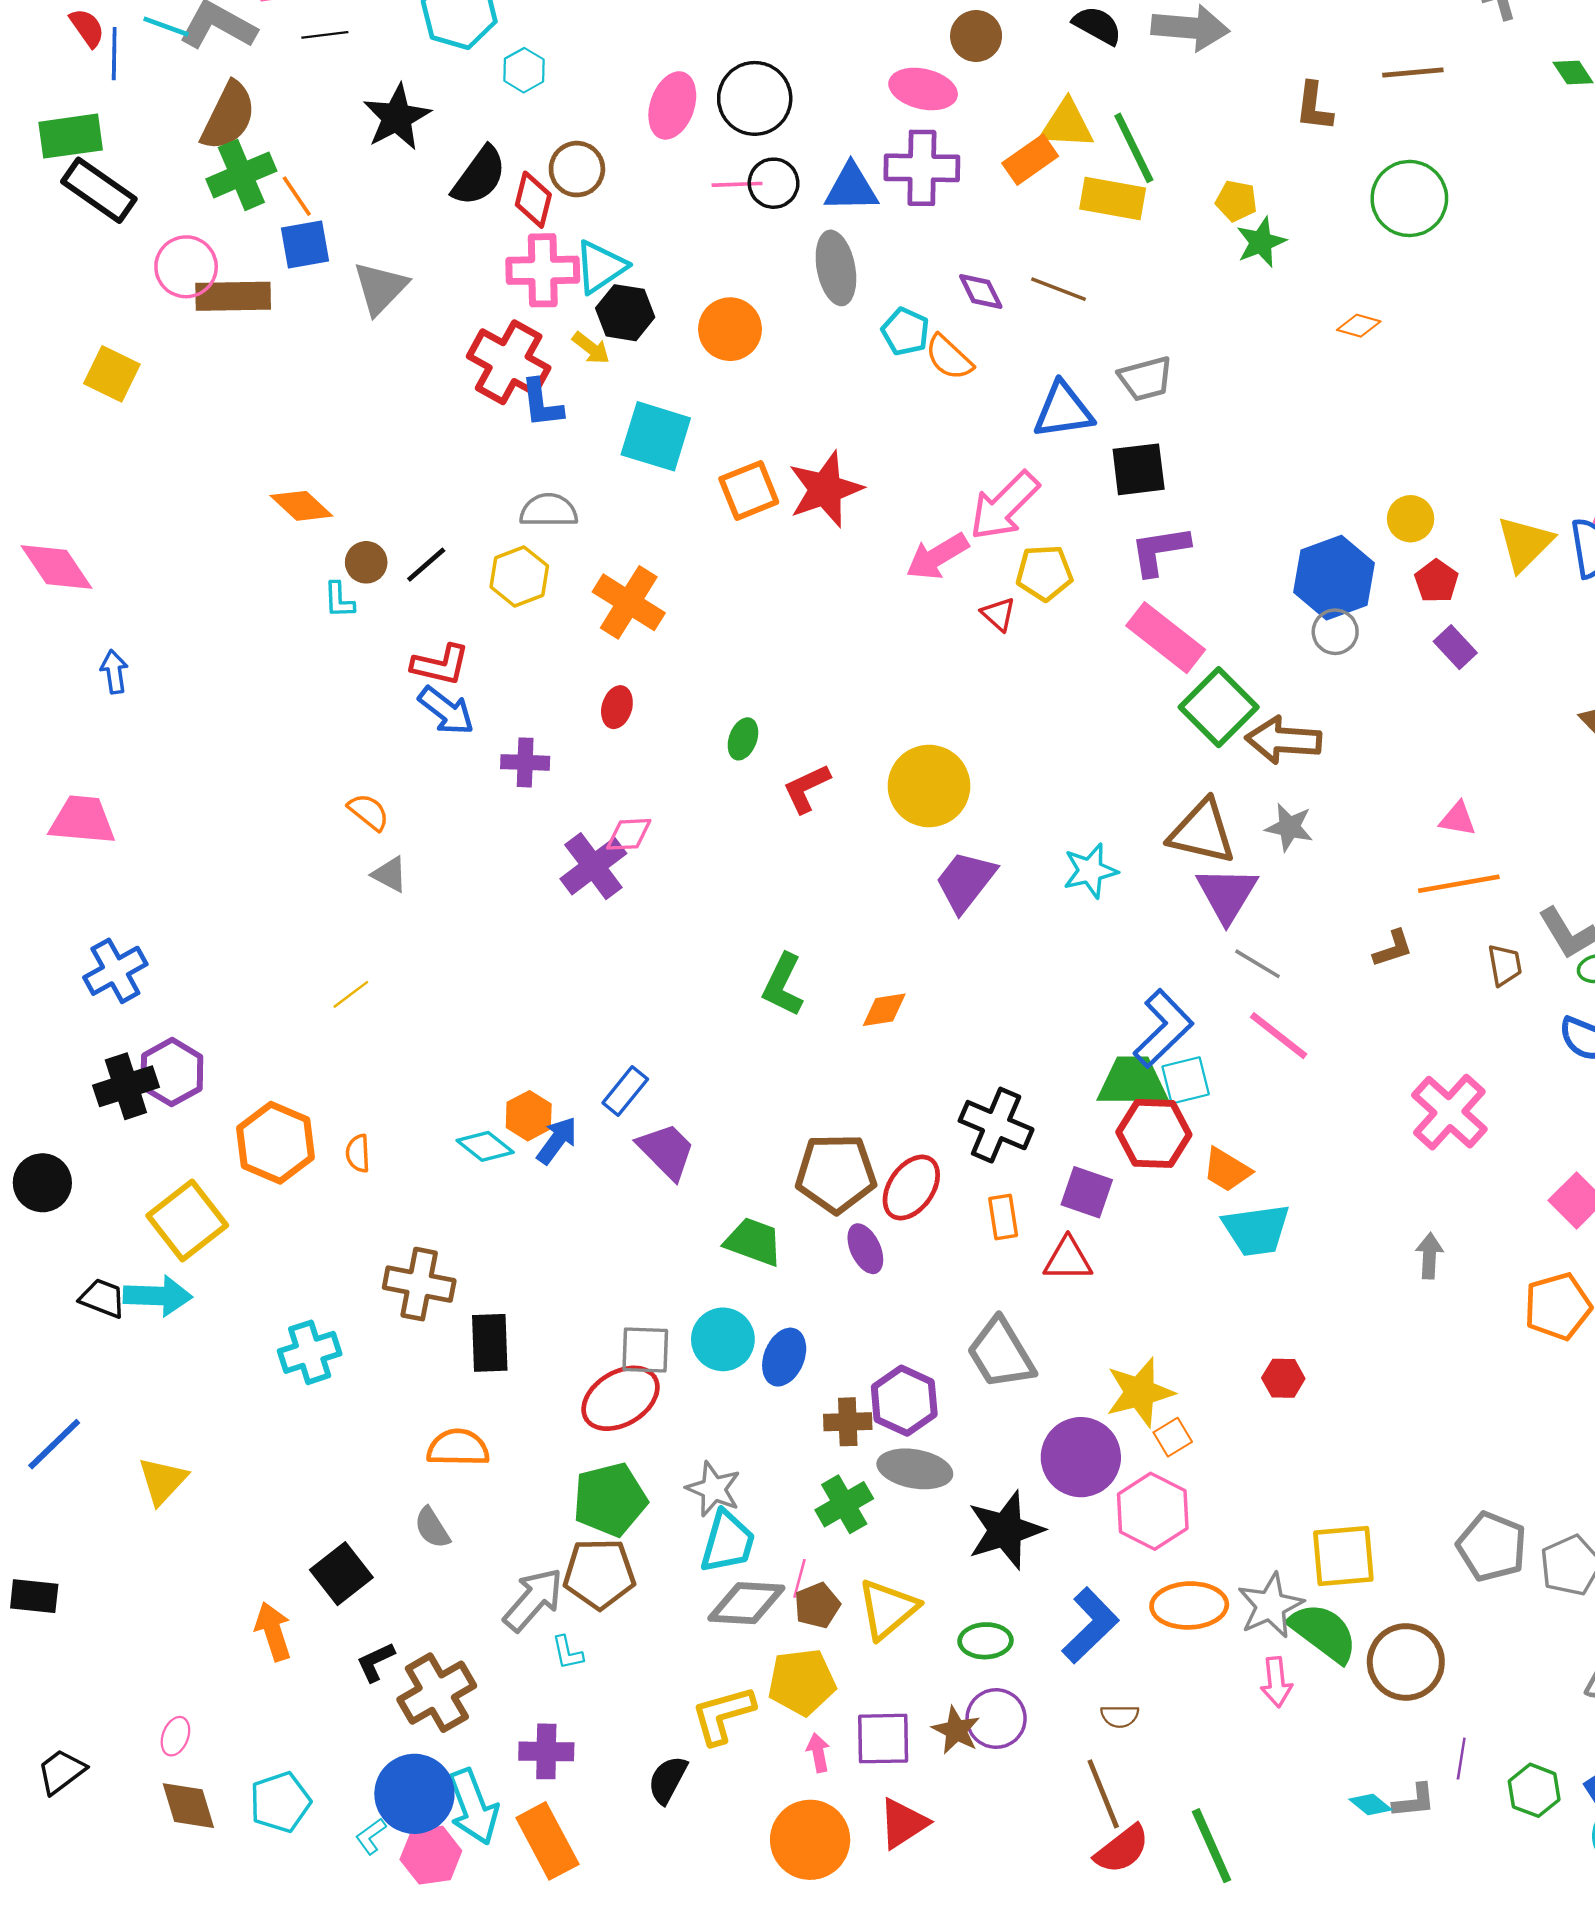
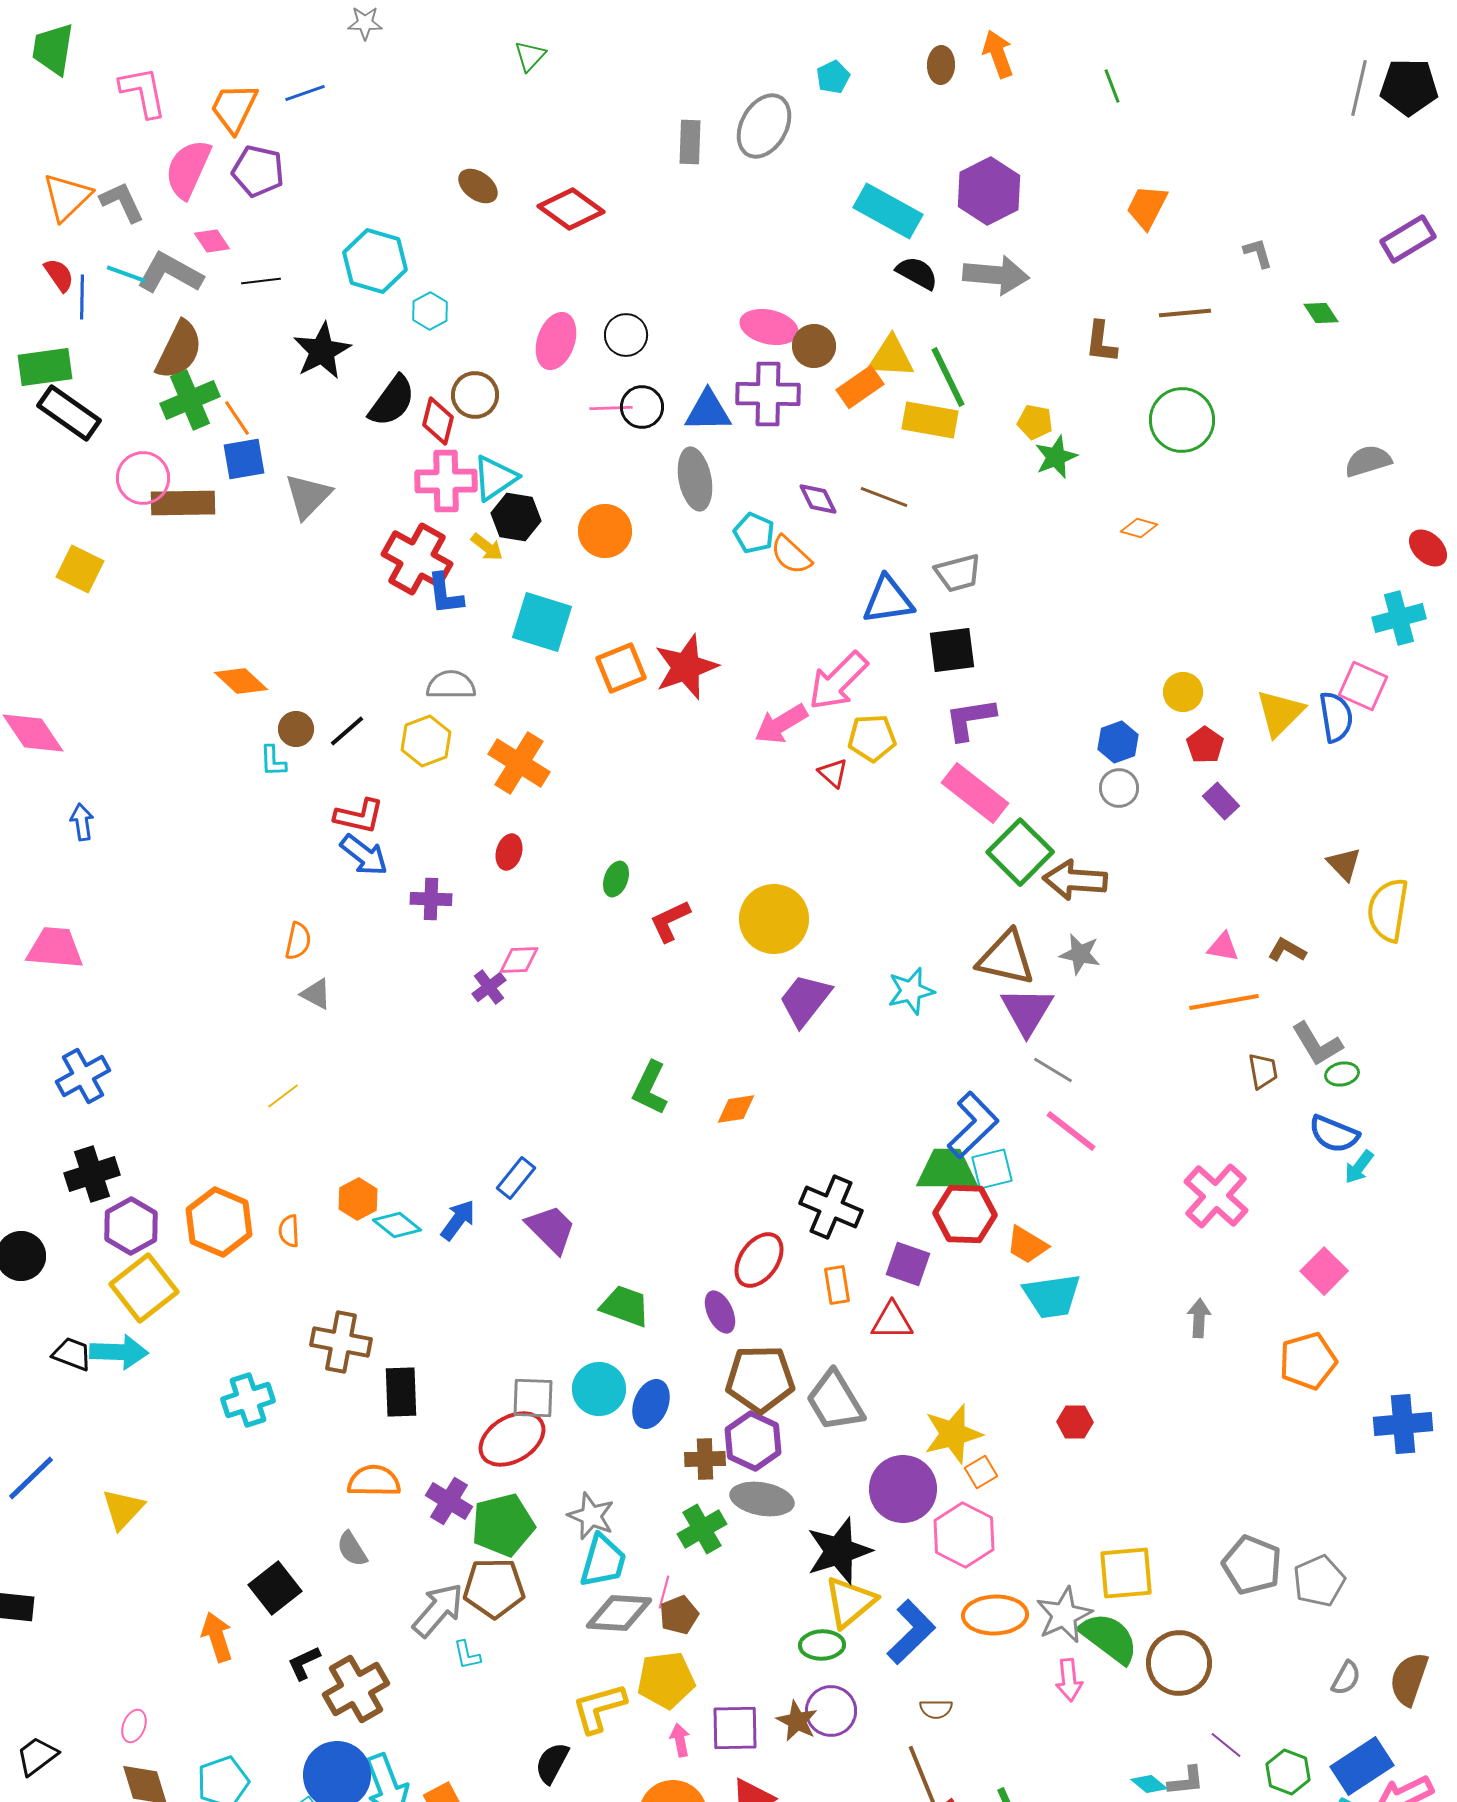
brown circle: (976, 36) -> (814, 346), moved
black circle: (755, 98) -> (626, 335), size x0.7
blue hexagon: (1334, 578) -> (1118, 742), size x0.6
orange semicircle: (369, 812) -> (298, 941), turned 63
purple cross: (593, 866) -> (489, 987), size x0.6
brown L-shape: (1393, 948) -> (1287, 950), moved, turned -132
purple hexagon: (172, 1072) -> (131, 1226), moved
orange hexagon: (529, 1116) -> (358, 1199), moved
brown pentagon: (836, 1173) -> (760, 1379), moved
yellow triangle: (888, 1609) -> (850, 1602), moved
purple cross: (546, 1751) -> (449, 1501), moved, turned 30
purple line: (1461, 1759) -> (1226, 1745), turned -60

